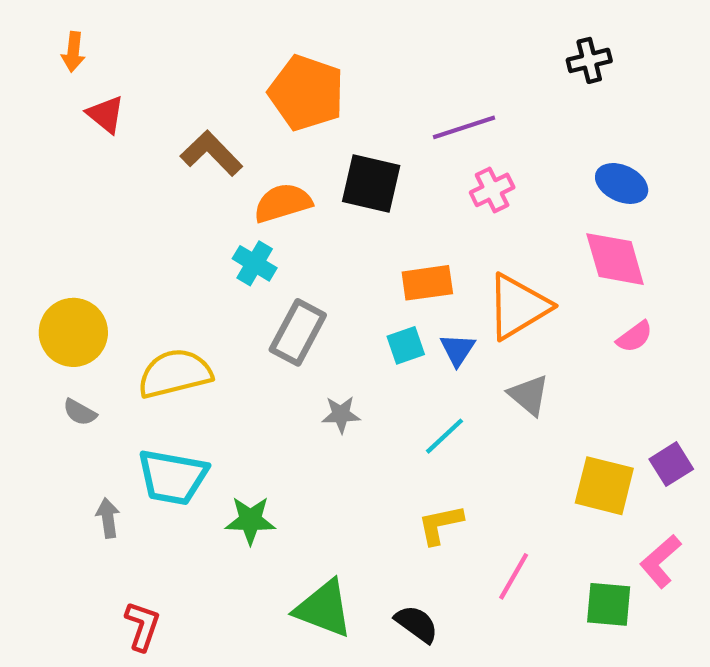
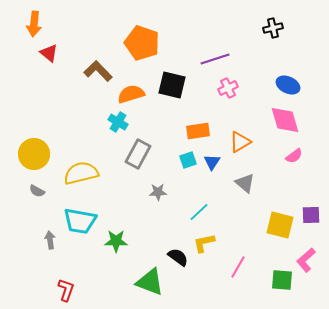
orange arrow: (73, 52) -> (34, 24), size x1.4
orange triangle: (518, 307) -> (240, 142), size x0.7
cyan line: (445, 436) -> (199, 212), moved
purple square: (671, 464) -> (311, 215), turned 30
black semicircle: (417, 624) -> (178, 257), moved

